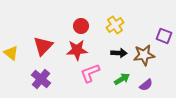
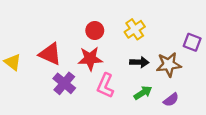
red triangle: (43, 46) -> (50, 54), turned -50
pink L-shape: (90, 73) -> (105, 86), turned -45
purple cross: (41, 79) -> (64, 83), moved

